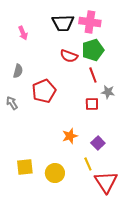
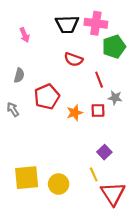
green pentagon: (93, 50) -> (114, 47), moved
orange star: (70, 136) -> (75, 113), moved
yellow square: (25, 167) -> (27, 178), size x1.4

